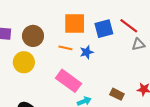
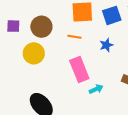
blue star: (87, 52) -> (106, 45), moved
pink rectangle: (69, 81) -> (79, 70), turned 35

